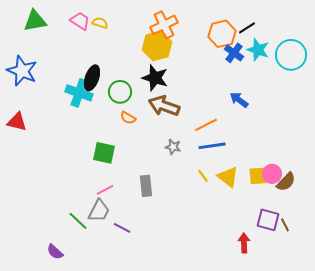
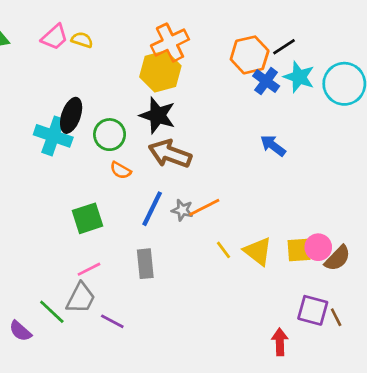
pink trapezoid: (80, 21) -> (55, 37), turned 105
orange line: (206, 125) -> (204, 207), moved
blue line: (212, 146) -> (152, 209), moved, turned -56
green square: (104, 153) -> (88, 218), turned -30
purple semicircle: (55, 252) -> (20, 331), moved

